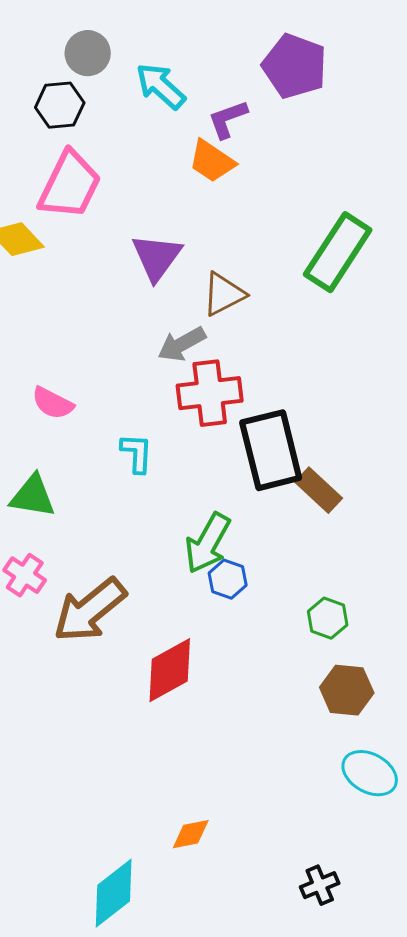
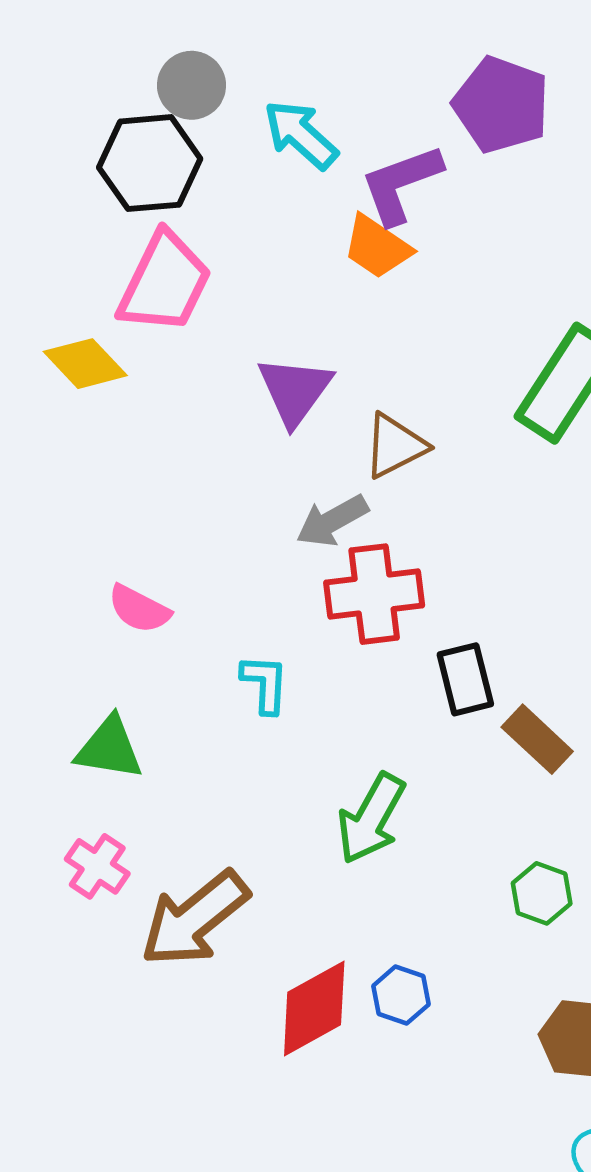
black hexagon: (60, 105) -> (150, 163), size x1.4
purple L-shape: (228, 119) -> (401, 184), size x1.4
black rectangle: (271, 450) -> (465, 679), size x0.6
blue hexagon: (228, 579) -> (401, 995), moved
green hexagon: (328, 618) -> (542, 893), moved

